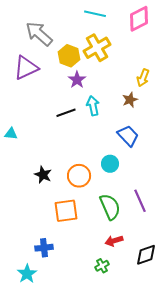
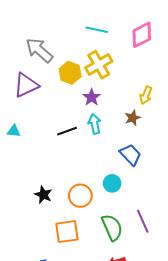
purple star: (77, 80) -> (92, 97), moved
cyan triangle: (11, 134) -> (14, 131), moved

